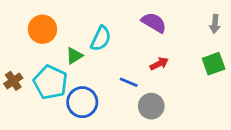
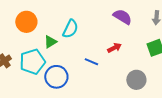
purple semicircle: (154, 23) -> (122, 17), moved
cyan pentagon: (50, 82) -> (32, 62), turned 30
gray circle: (151, 106) -> (136, 80), moved

